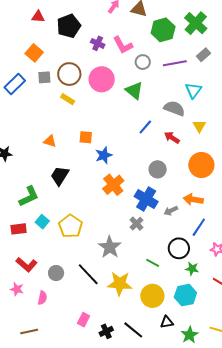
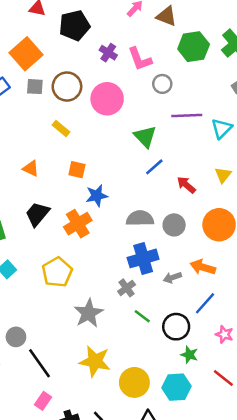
orange square: (34, 53) -> (26, 54), size x1.4
purple line: (175, 63) -> (187, 115), moved
green triangle: (134, 91) -> (145, 137), moved
yellow rectangle: (68, 99) -> (61, 128), moved
gray semicircle: (174, 108) -> (140, 218), moved, turned -30
gray circle: (158, 169) -> (174, 225), moved
orange cross: (113, 185) -> (78, 224), moved
blue cross: (146, 199) -> (143, 258), turned 35
yellow pentagon: (71, 226) -> (57, 272), moved
green line: (153, 263) -> (142, 316), moved
black line: (88, 274) -> (40, 363), moved

